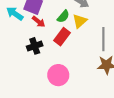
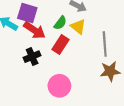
yellow triangle: (80, 21) -> (78, 27), turned -35
red arrow: (39, 22) -> (34, 30), size x1.5

